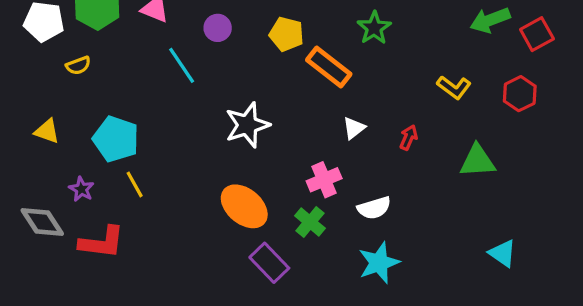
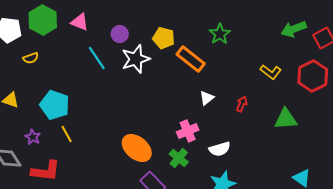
red hexagon: (520, 94) -> (313, 76), size x1.4
white star: (247, 125) -> (136, 59), moved

